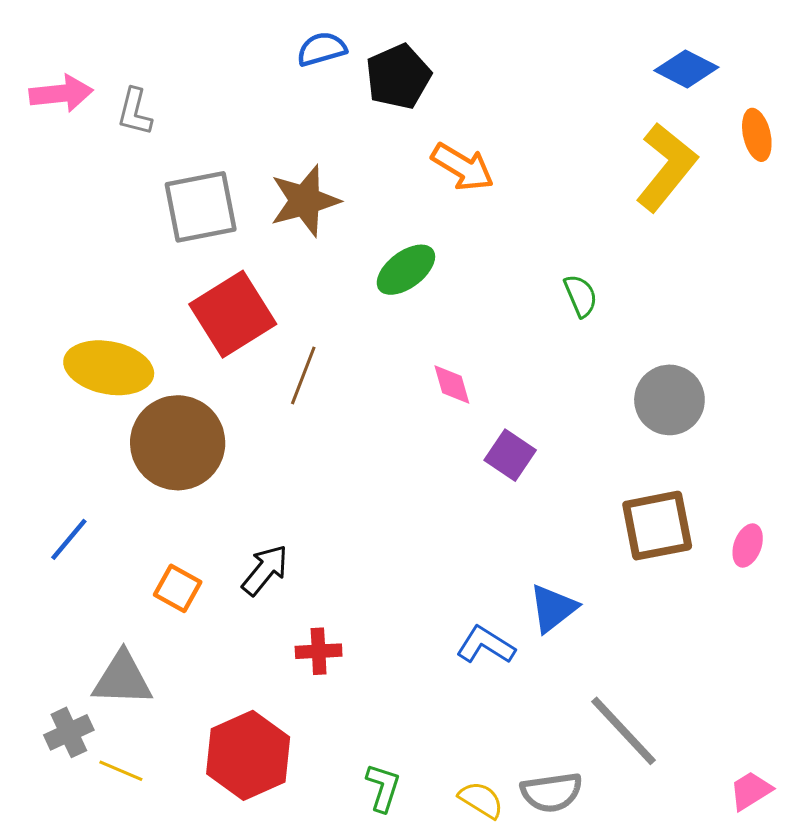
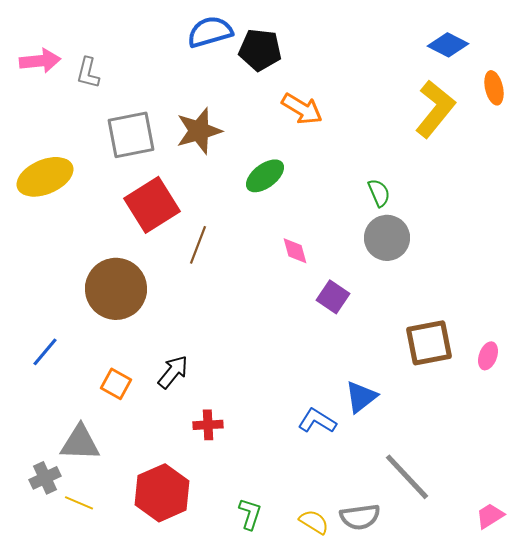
blue semicircle: (322, 49) -> (210, 32), size x1.4
black pentagon: (398, 77) -> (260, 50), turned 30
yellow ellipse: (109, 368) -> (45, 177), moved, turned -34
gray circle: (669, 400) -> (387, 238), moved

